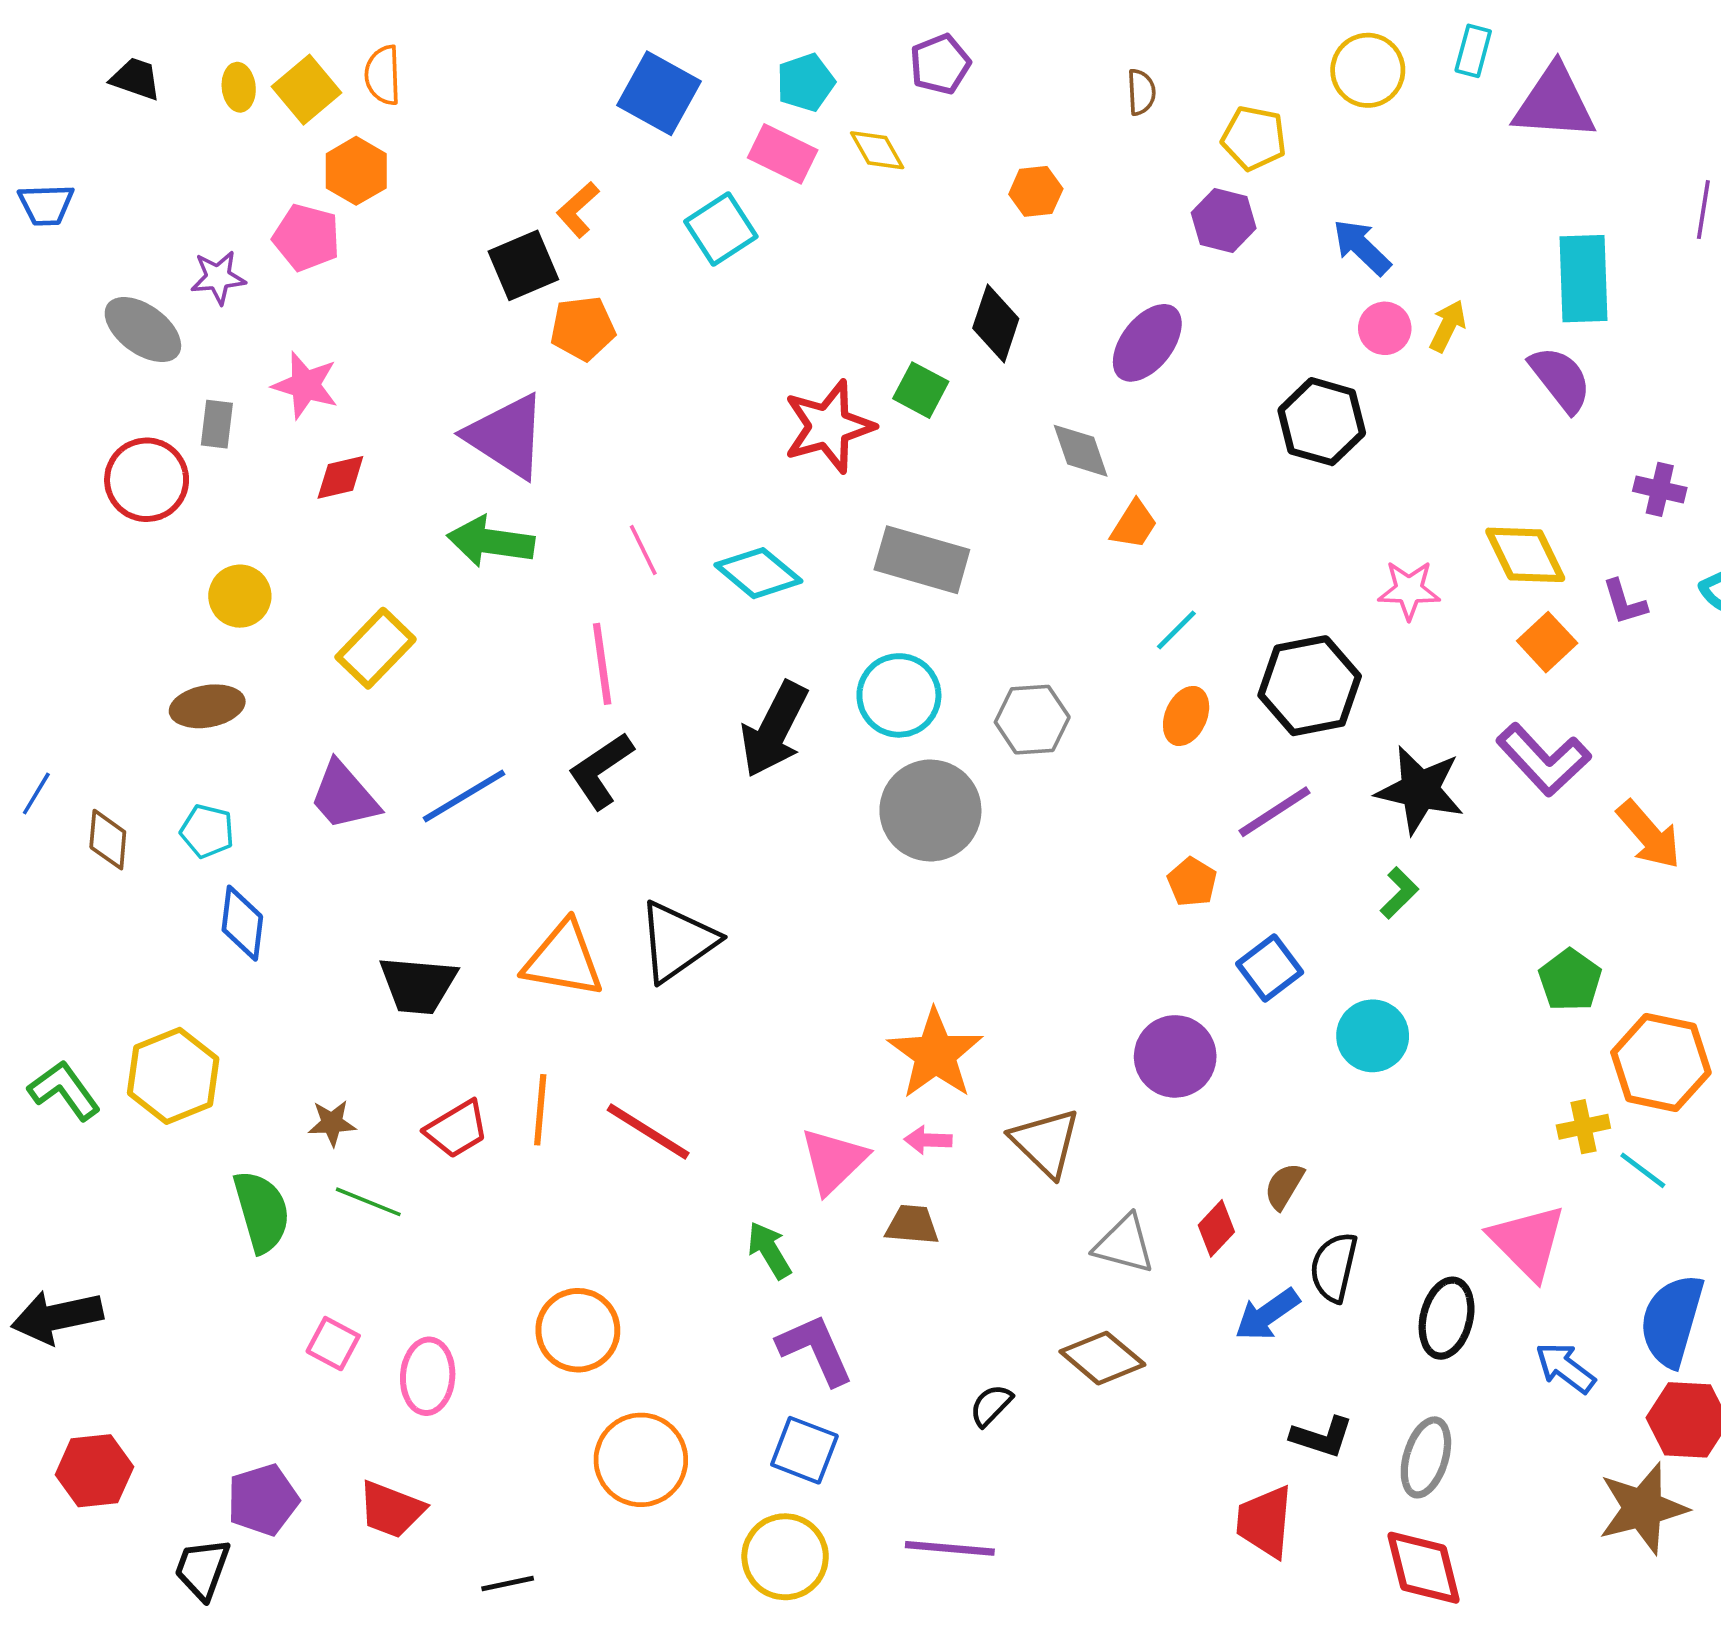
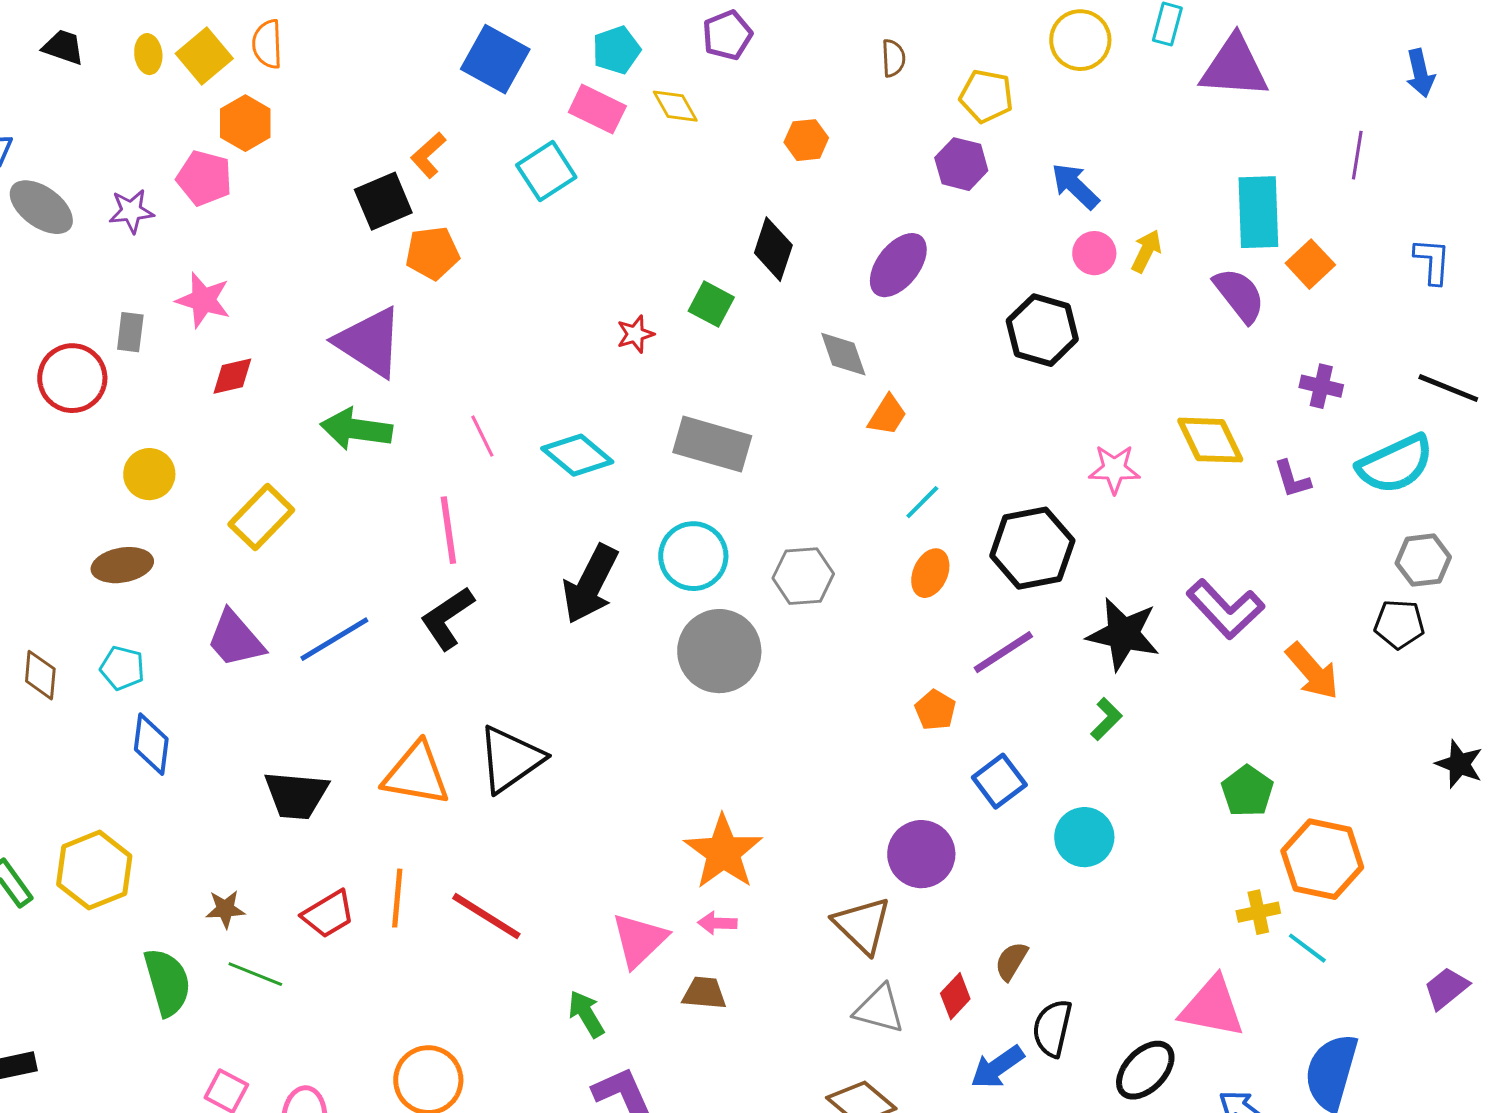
gray ellipse: (143, 330) -> (41, 207), moved
red star: (829, 426) -> (635, 334), size x0.5
orange square: (1547, 642) -> (1310, 264), moved
brown triangle: (1046, 1142) -> (862, 925), moved
pink triangle: (1528, 1242) -> (1212, 1007), turned -34
black ellipse: (1447, 1318) -> (1145, 1070), turned 30

